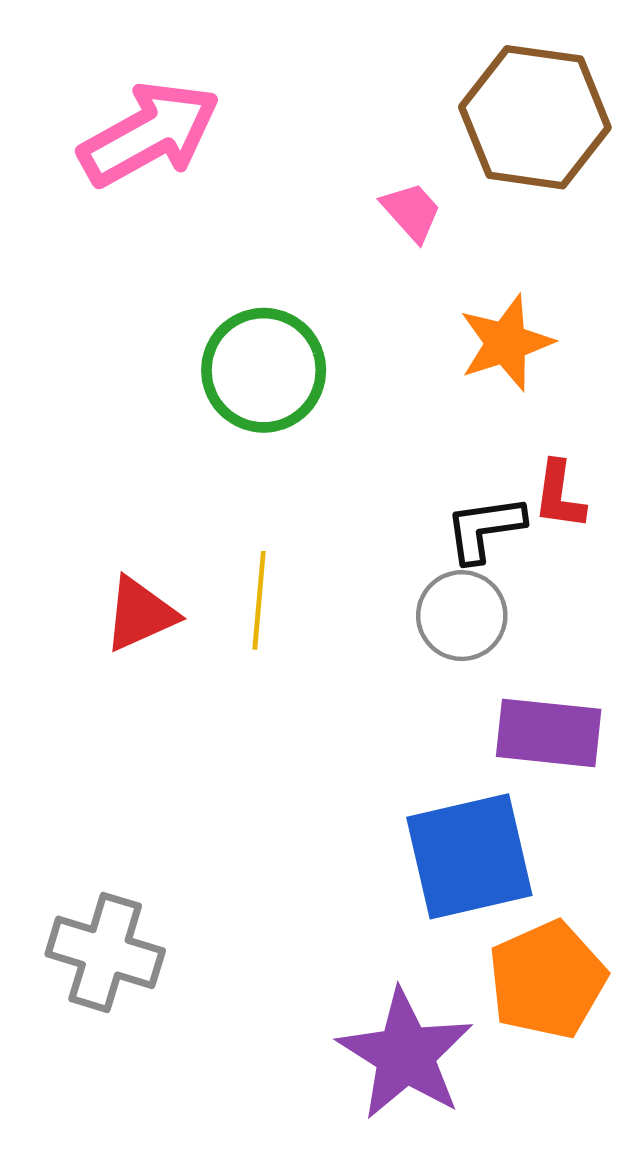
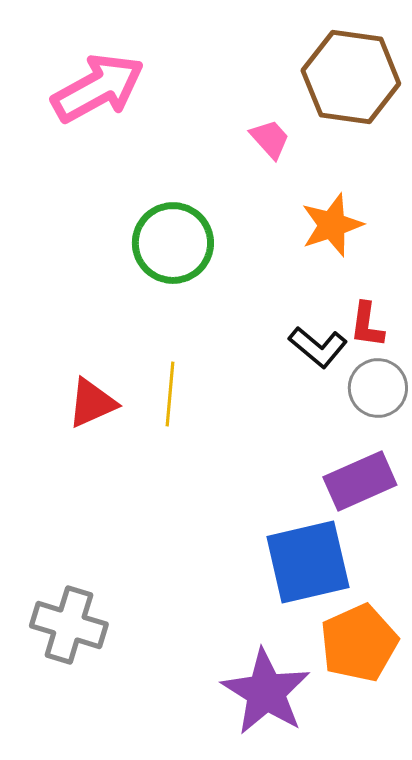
black L-shape: (485, 529) -> (318, 347), turned -132
gray circle: (462, 616) -> (378, 388), moved
purple rectangle: (549, 733) -> (360, 481), turned -30

